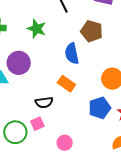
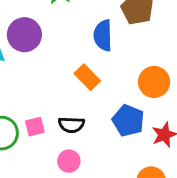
black semicircle: (44, 102) -> (71, 125), moved
blue pentagon: (100, 108) -> (128, 121), turned 30

